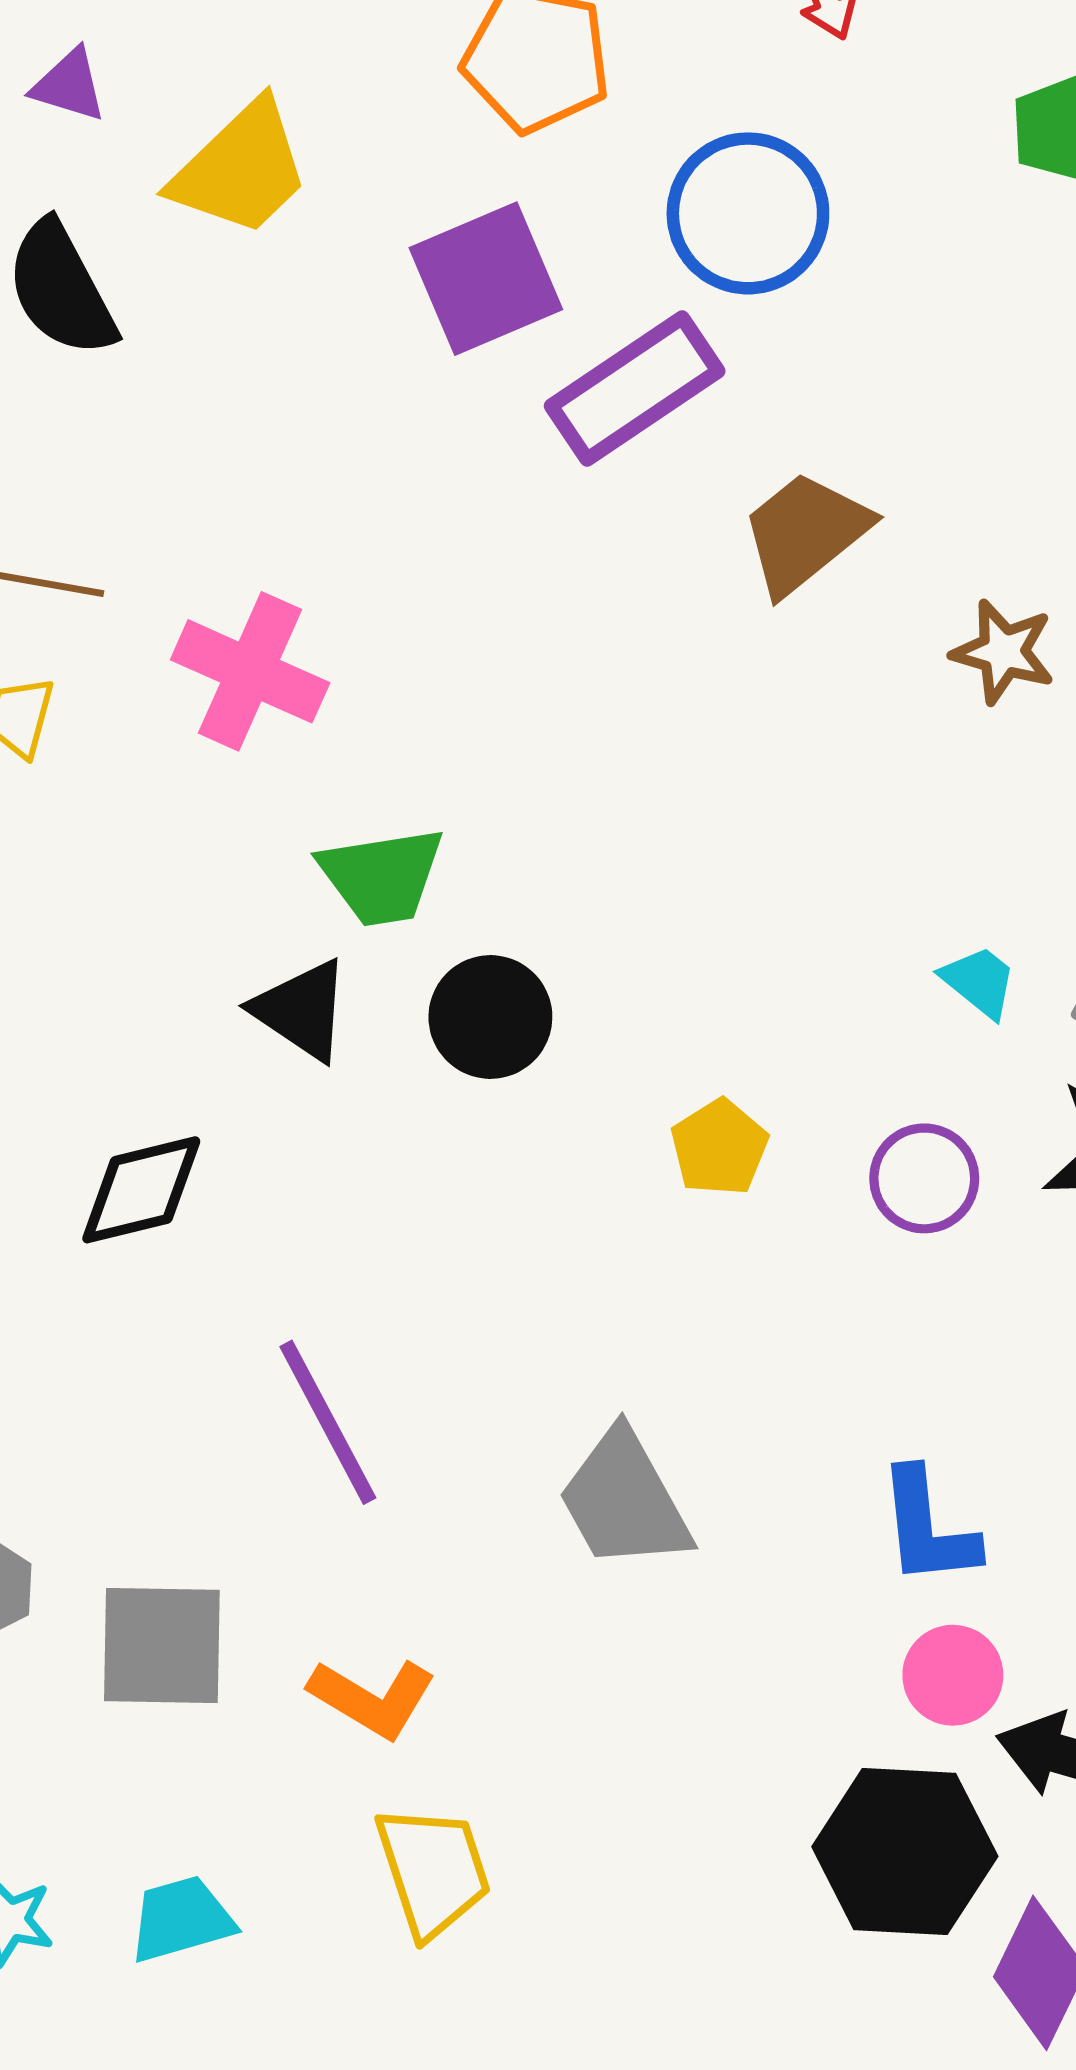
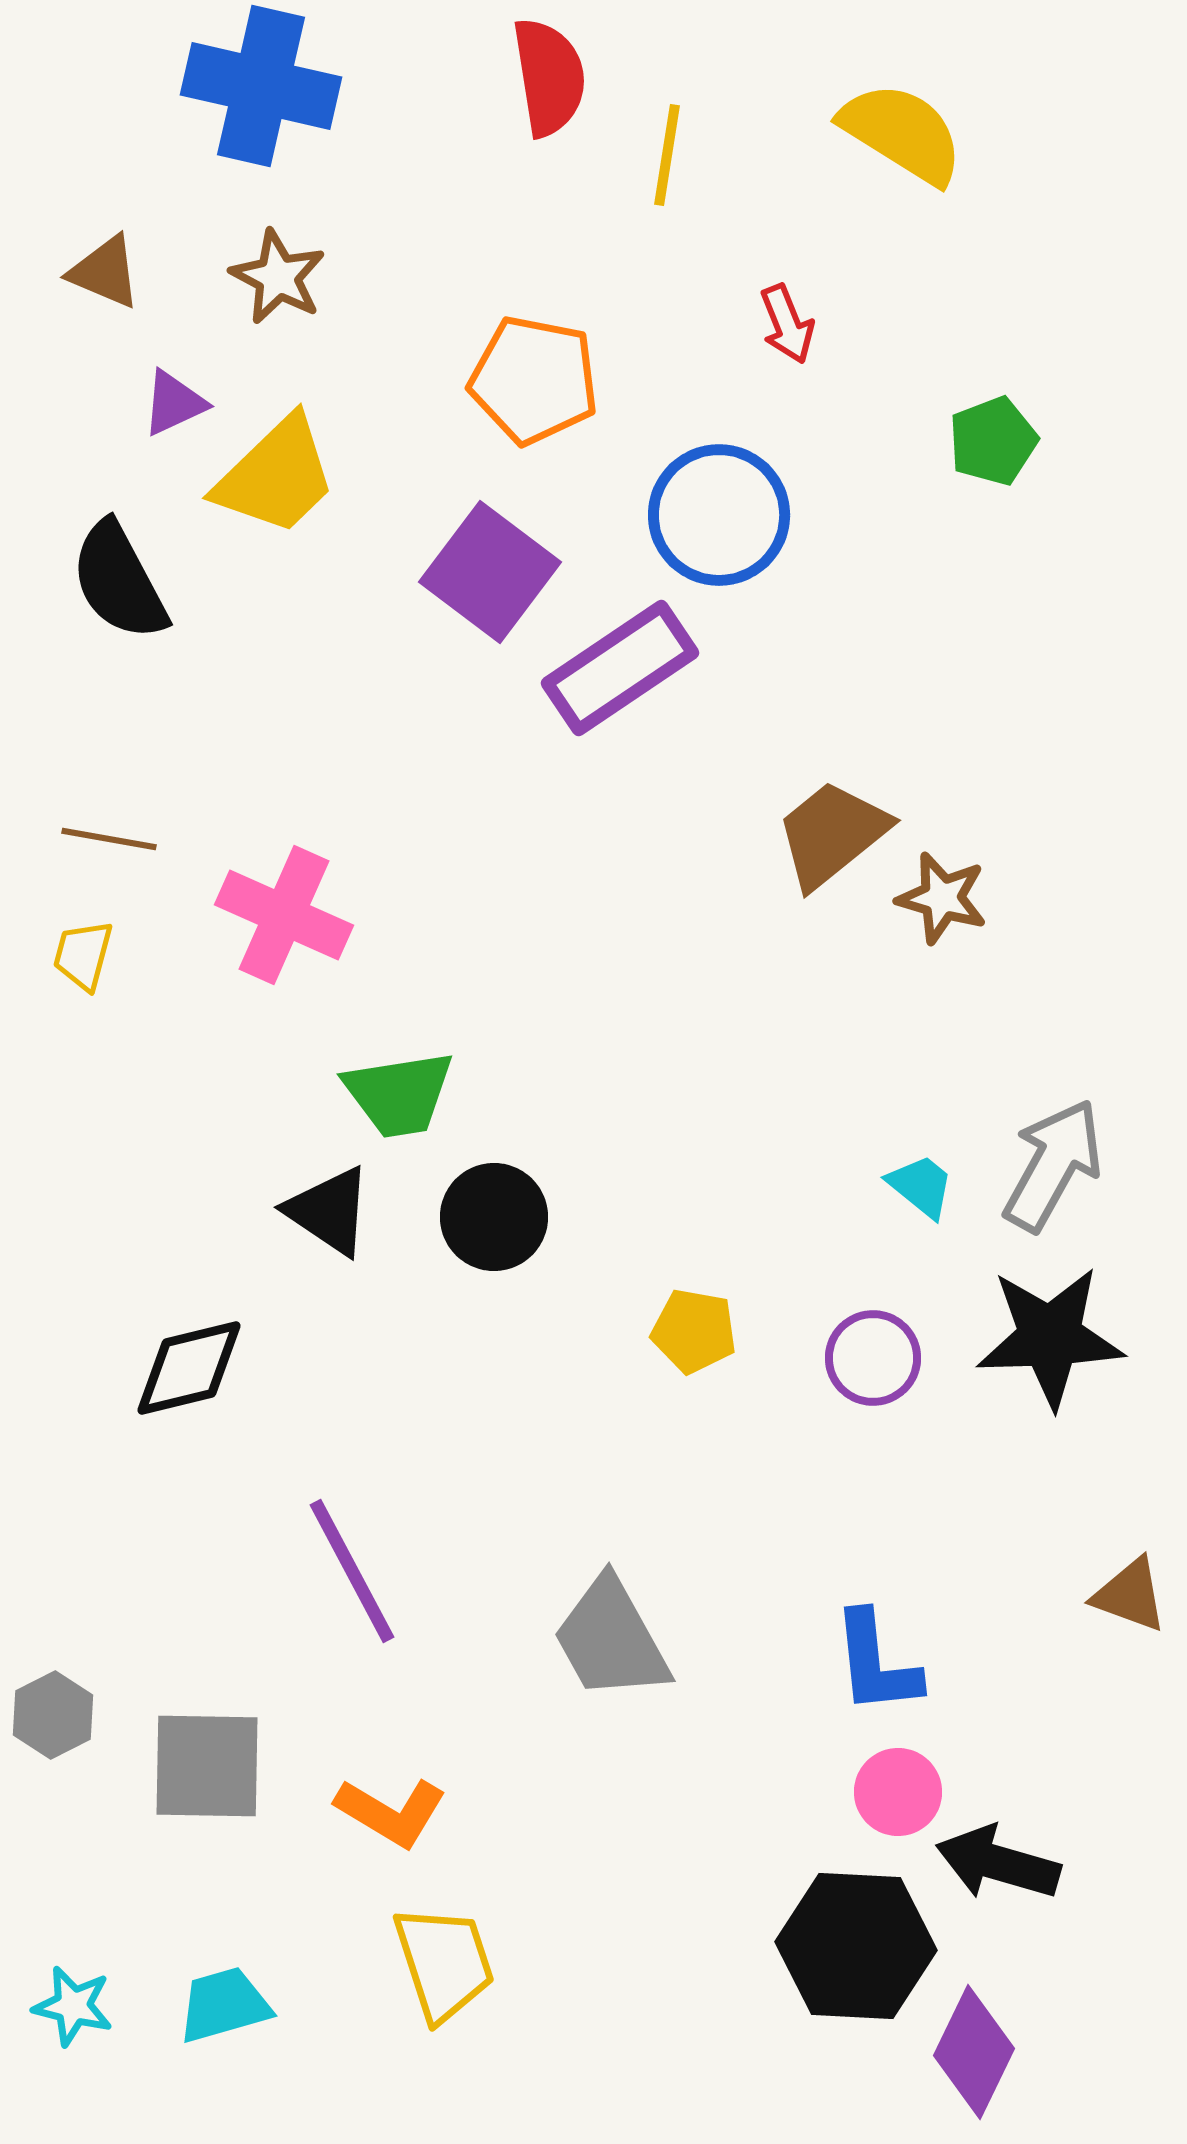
purple triangle: (69, 85) -> (174, 403), moved, turned -42
purple square: (486, 279) -> (490, 572), turned -30
brown trapezoid: (805, 533) -> (832, 834), moved
yellow pentagon: (719, 1147) -> (694, 1331), turned -30

